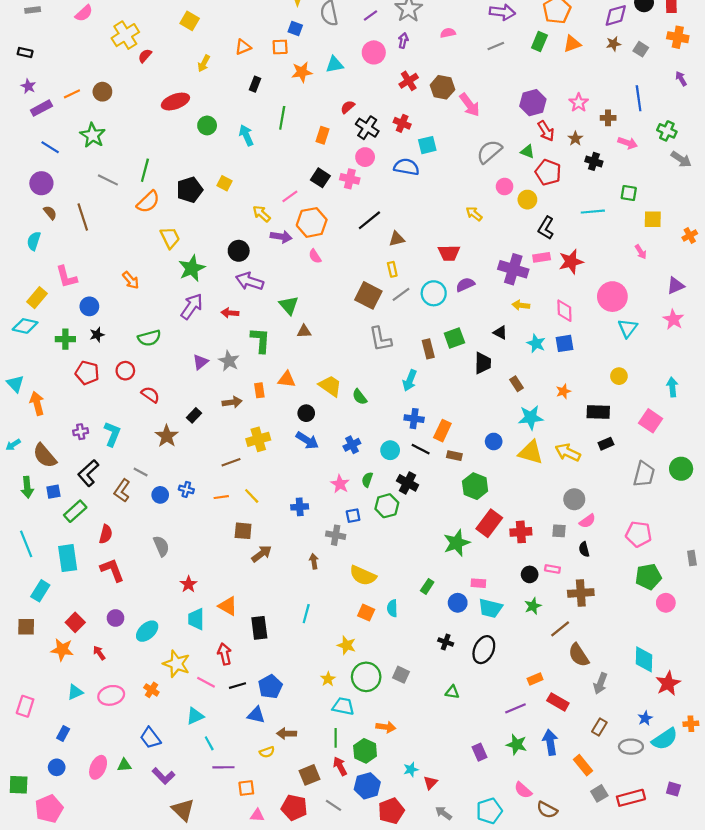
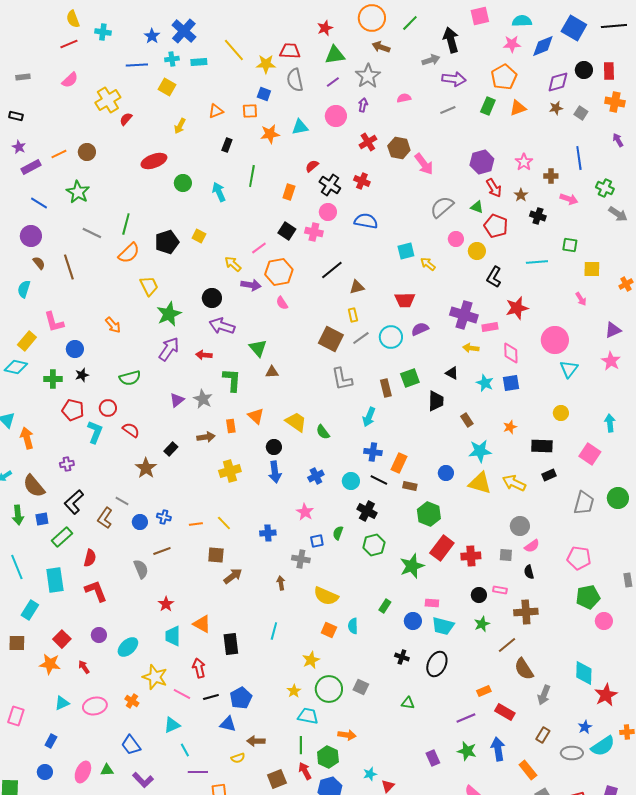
cyan square: (427, 145) -> (406, 251), moved
pink rectangle: (542, 257) -> (490, 327), moved
orange triangle: (287, 379) -> (256, 416), turned 36
cyan L-shape: (112, 434) -> (95, 432), moved
blue arrow: (307, 440) -> (275, 472), turned 50
brown line: (231, 462) -> (162, 551), moved
green semicircle: (367, 480) -> (338, 533), moved
green hexagon: (387, 506) -> (374, 545), moved
yellow star: (347, 645) -> (311, 660), turned 30

